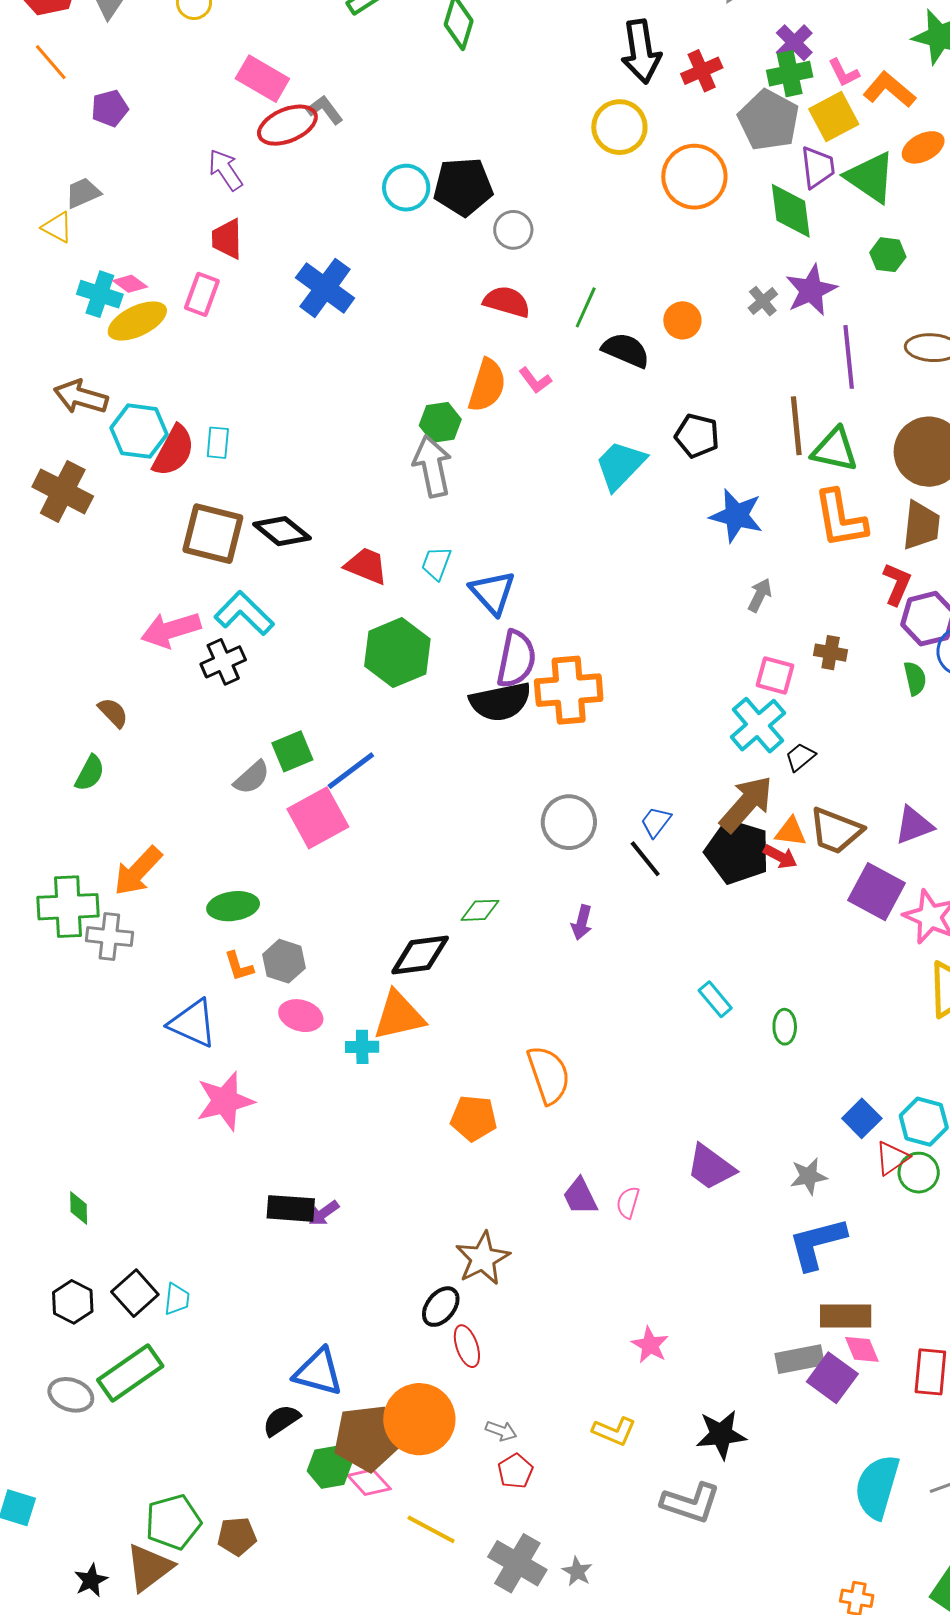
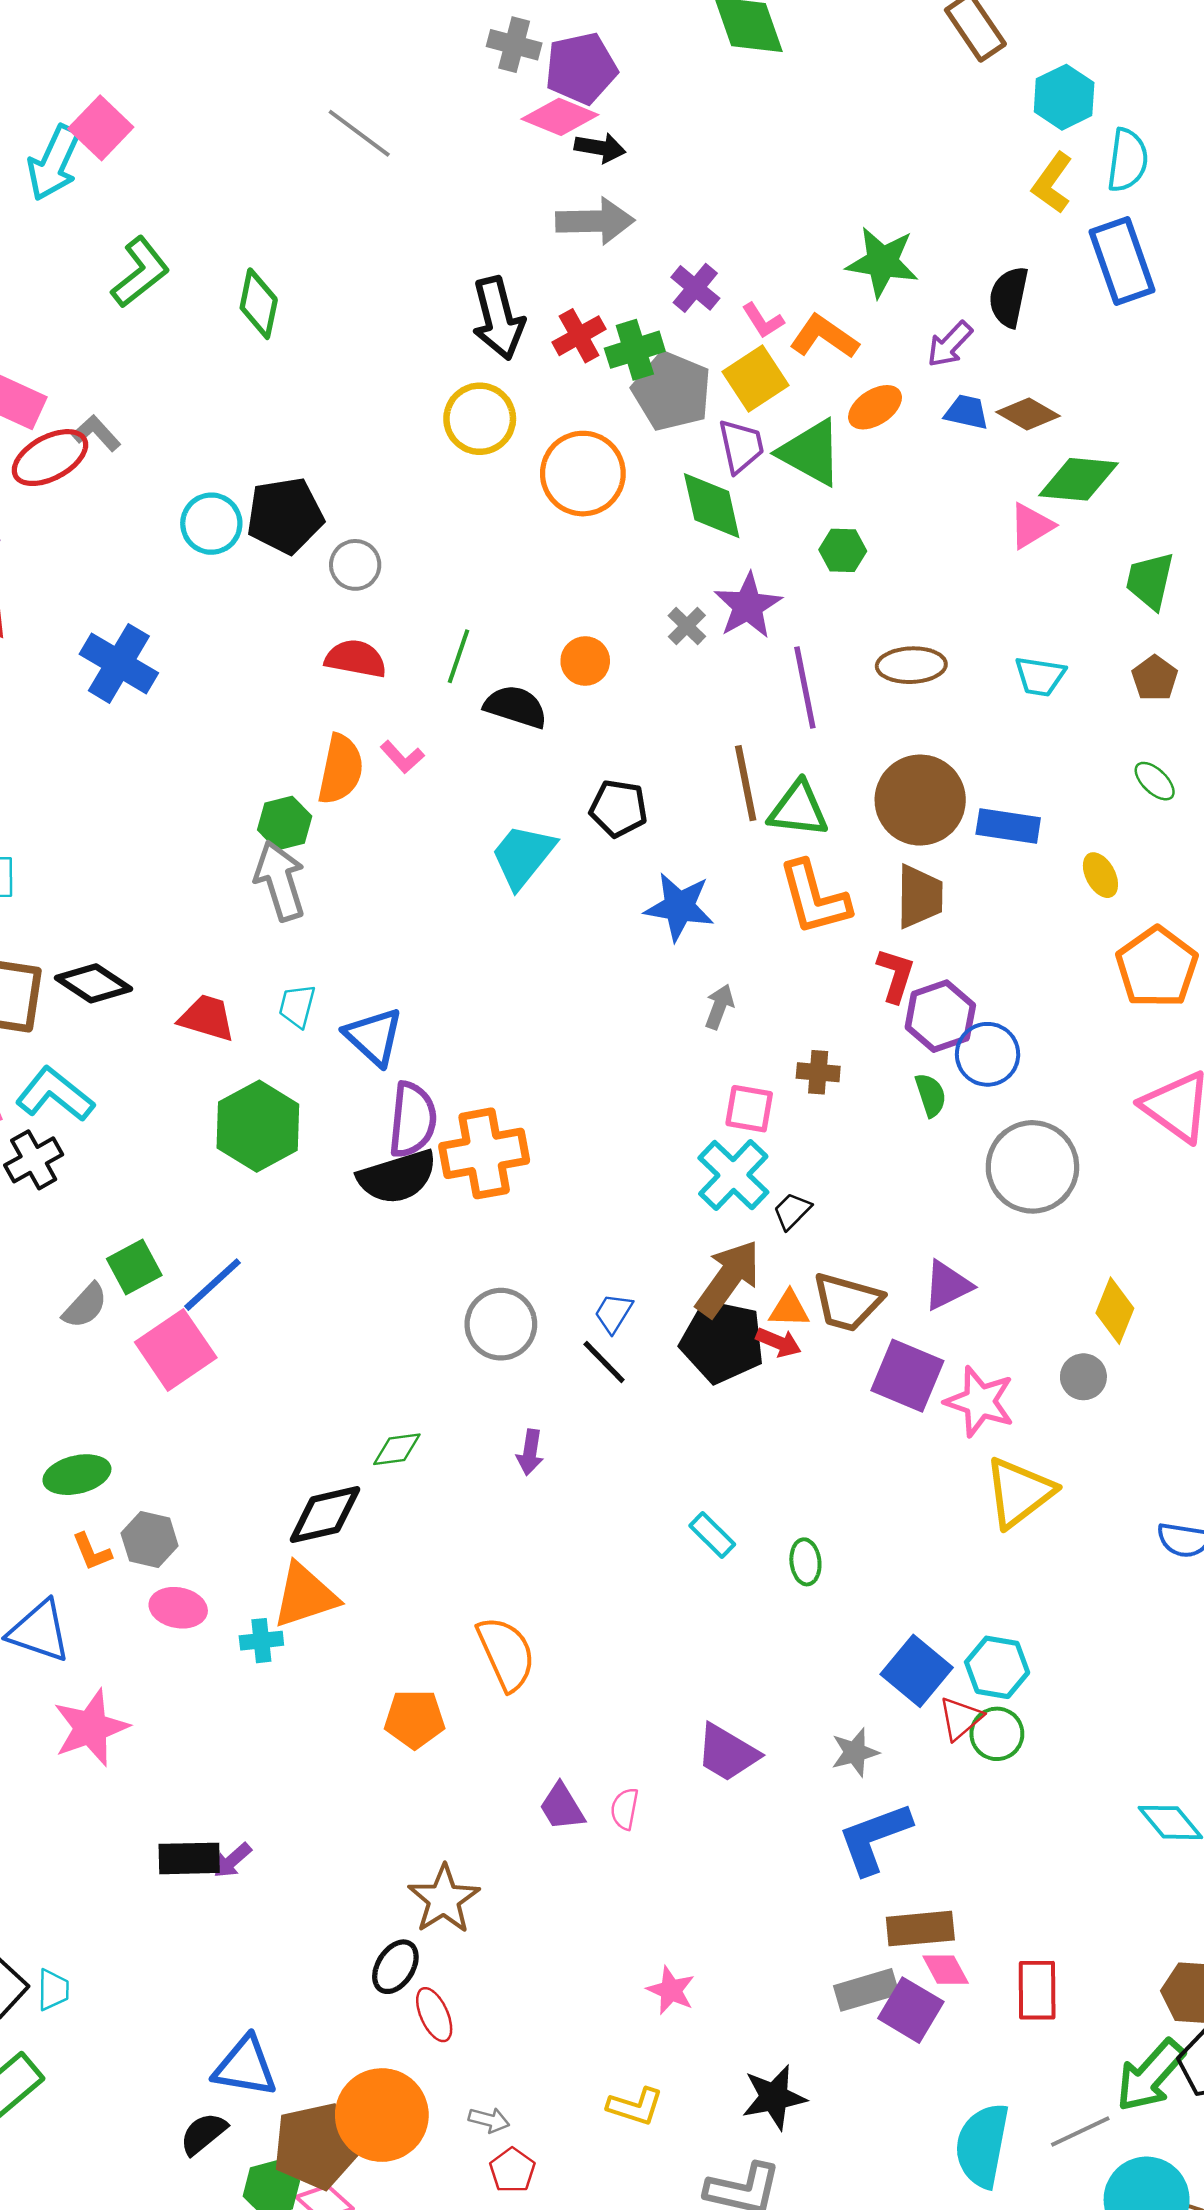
green cross: (790, 74) -> (635, 350), moved
blue square: (862, 1118) -> (917, 1671), size x1.4

